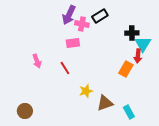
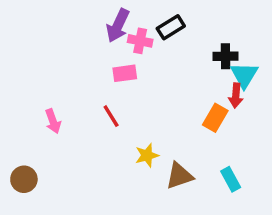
pink arrow: (37, 61) -> (53, 121), moved
brown circle: (25, 111) -> (24, 179), moved
cyan rectangle: (129, 112) -> (231, 179), moved

